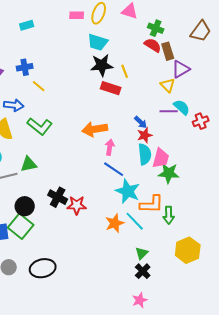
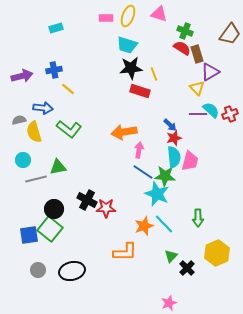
red cross: (201, 121) -> (230, 114), moved
green star: (169, 173) -> (165, 176), moved
orange L-shape: (152, 204) -> (125, 252), moved
black cross: (143, 271) -> (187, 268), moved

